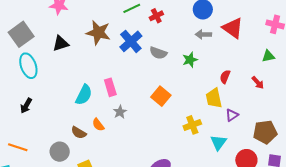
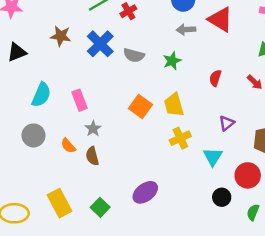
brown star: (98, 33) -> (61, 36), size x0.7
cyan semicircle: (84, 95) -> (41, 95), moved
yellow trapezoid: (214, 98) -> (174, 105), moved
brown semicircle: (79, 133) -> (92, 156), moved, turned 49
gray circle: (60, 152) -> (33, 135), moved

